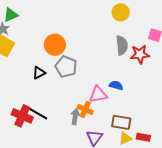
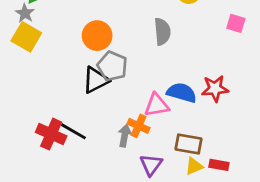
gray semicircle: (122, 45) -> (162, 32), moved
red star: (140, 54) -> (215, 89), moved
black triangle: (39, 73) -> (96, 80), moved, size x1.5
blue semicircle: (116, 85) -> (182, 93), size x1.5

